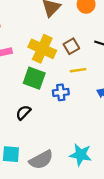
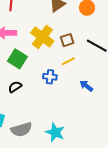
yellow line: (78, 70) -> (68, 61), turned -32
green square: (34, 78) -> (17, 59), moved

